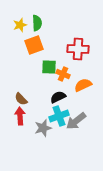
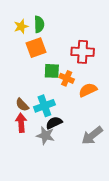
black semicircle: (58, 97) -> (54, 123), moved
cyan cross: (59, 116) -> (44, 106), moved
gray arrow: (76, 121) -> (92, 136), moved
gray star: (43, 128) -> (45, 136), turned 30

